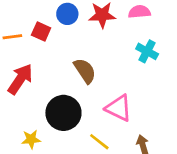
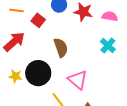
red square: (41, 31) -> (38, 20), moved
yellow star: (31, 139) -> (15, 76), moved

